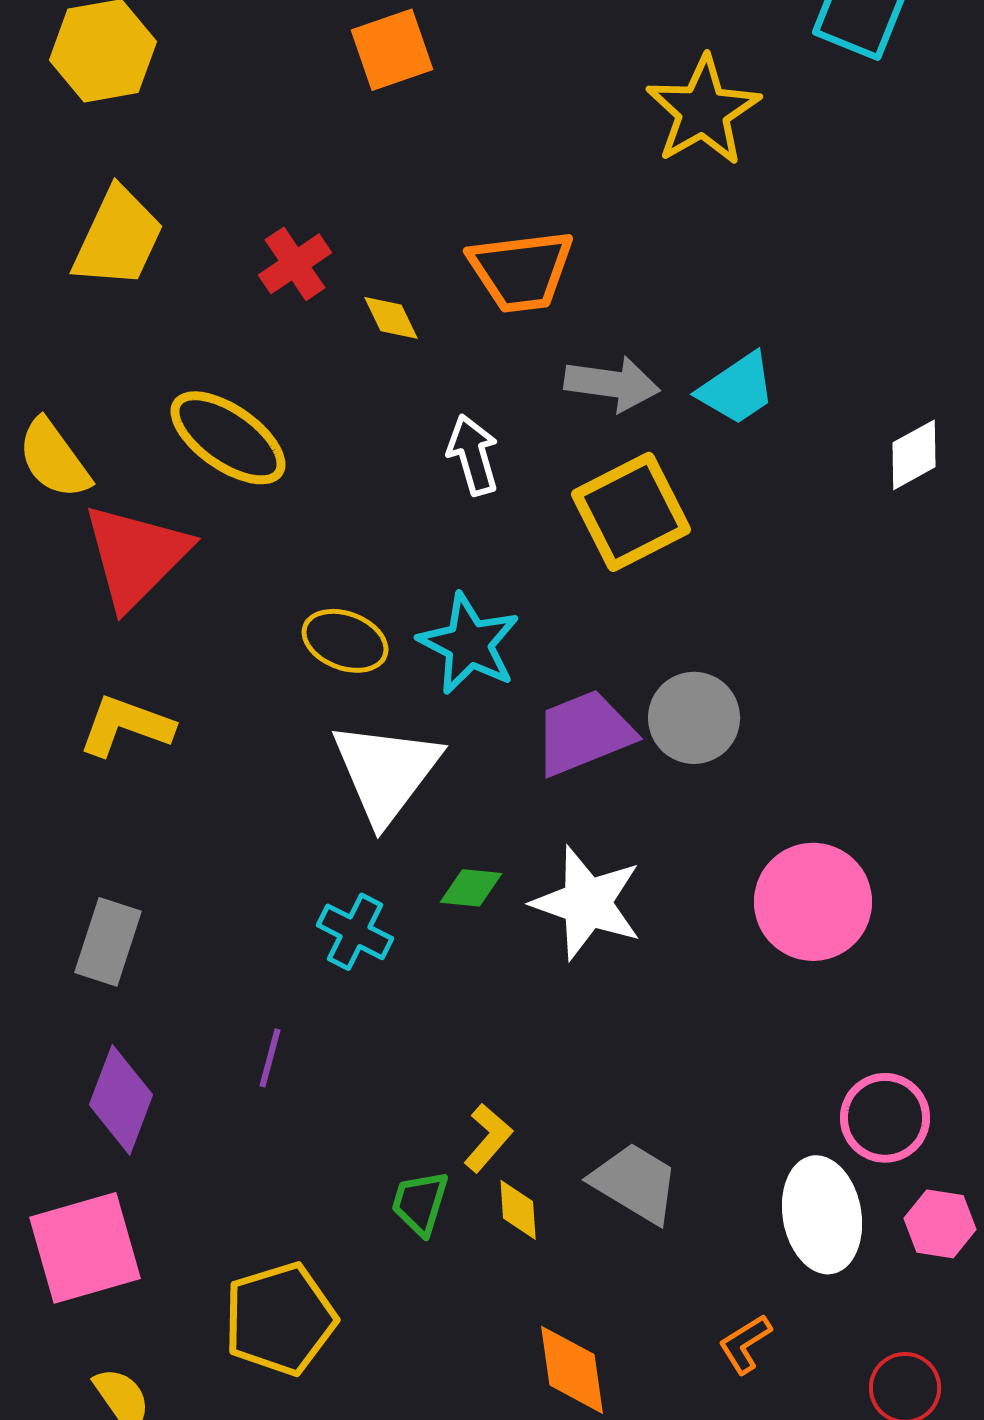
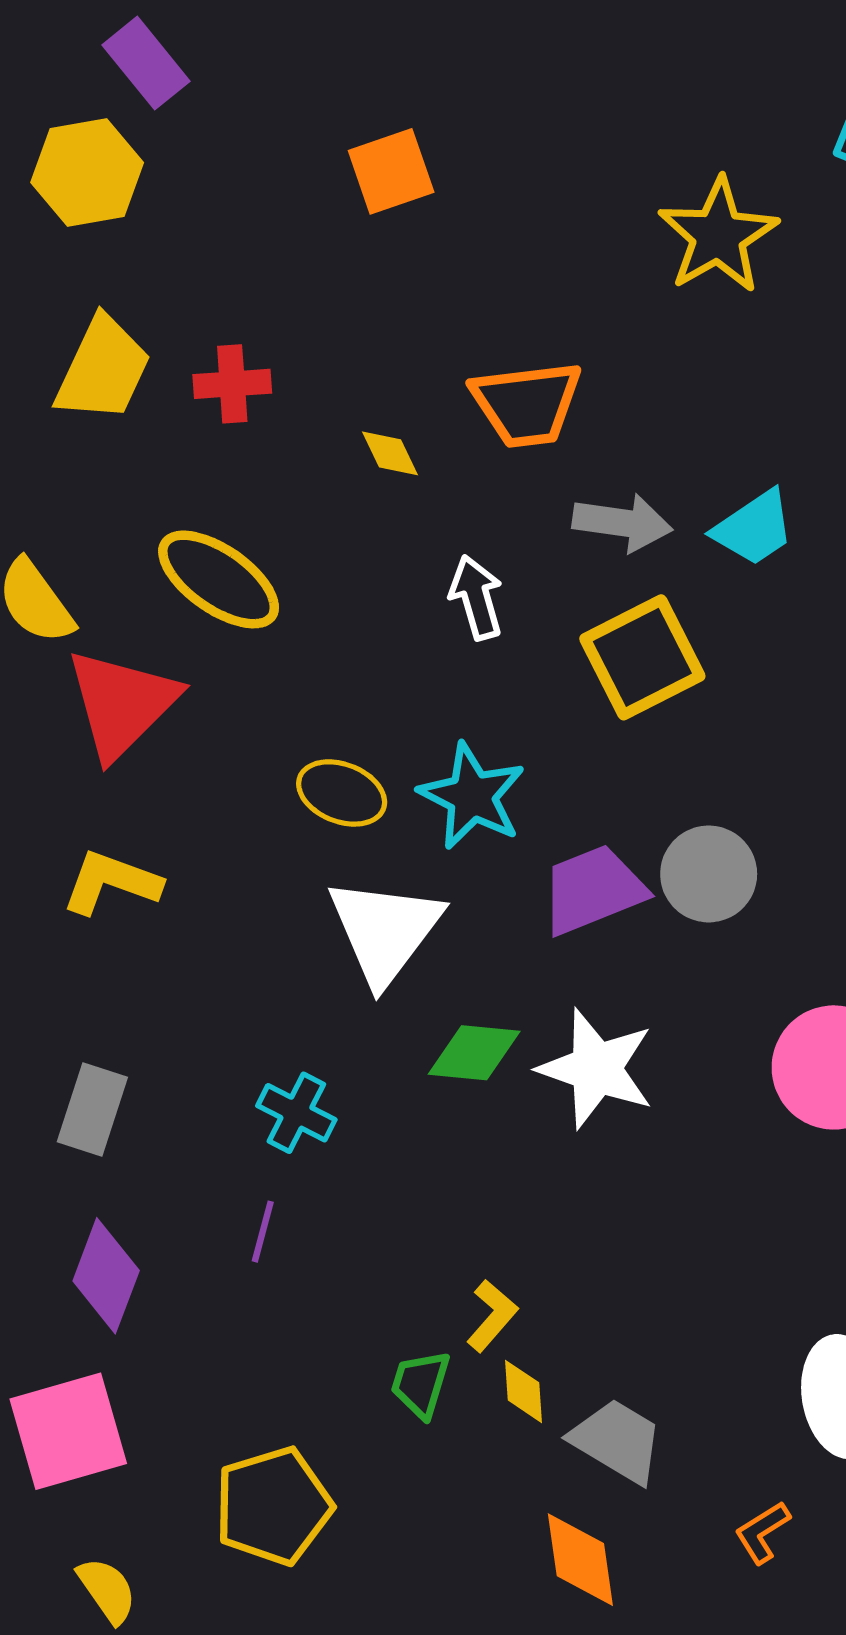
red cross: (295, 264) -> (232, 384), moved, turned 30
green diamond: (471, 888) -> (474, 1053), size x1.4
cyan cross: (355, 932) -> (296, 1113), moved
gray trapezoid: (635, 1183) -> (617, 1441), moved

